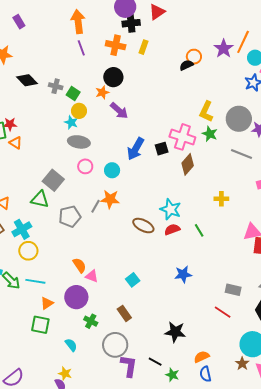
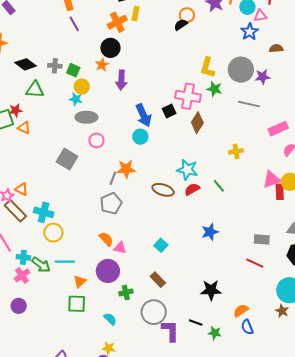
orange cross: (116, 45) -> (117, 22), moved, turned -30
purple arrow: (119, 111) -> (121, 80), turned 60
blue arrow: (136, 149) -> (143, 115), turned -45
cyan circle: (112, 170) -> (140, 137), moved
green triangle: (40, 199) -> (35, 90), moved
gray pentagon: (70, 216) -> (111, 203), moved
cyan cross: (22, 229) -> (44, 212), turned -36
green cross: (91, 321) -> (126, 292), turned -32

